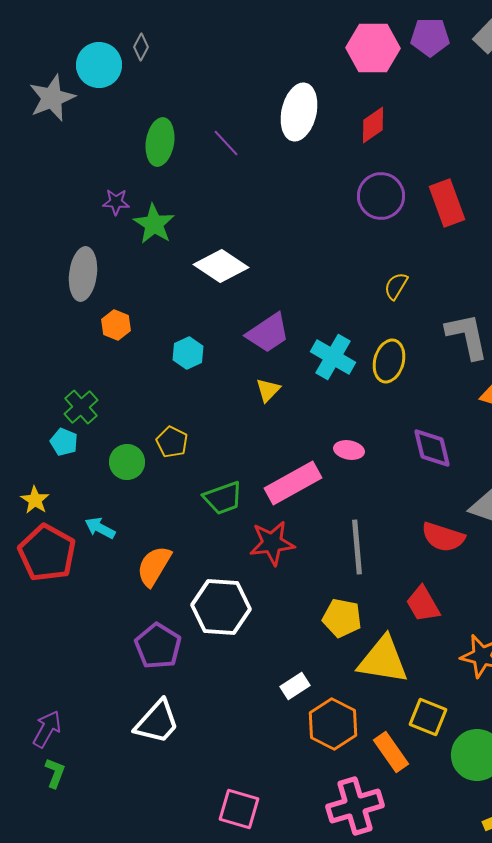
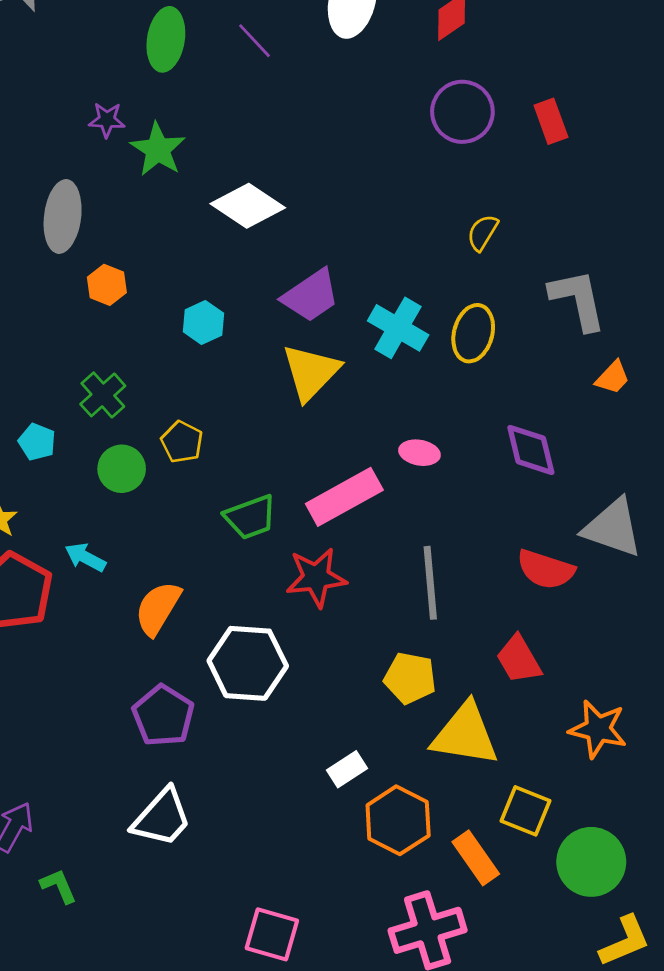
red rectangle: (447, 203) -> (551, 121), size x0.7
yellow triangle: (268, 390) -> (311, 372), size x1.8
green cross: (81, 407) -> (103, 395), moved
green L-shape: (55, 773) -> (59, 886), moved, turned -44

